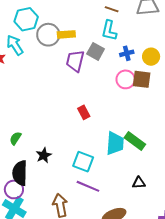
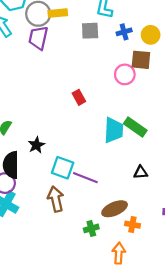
gray square: (96, 51) -> (90, 31), turned -30
purple trapezoid: (75, 61) -> (38, 38), moved
pink circle: (126, 79) -> (125, 74), moved
cyan square: (83, 162) -> (63, 168), moved

